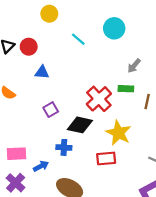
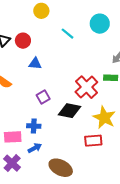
blue cross: (64, 147) -> (34, 126), moved

